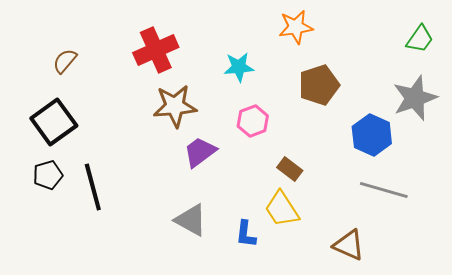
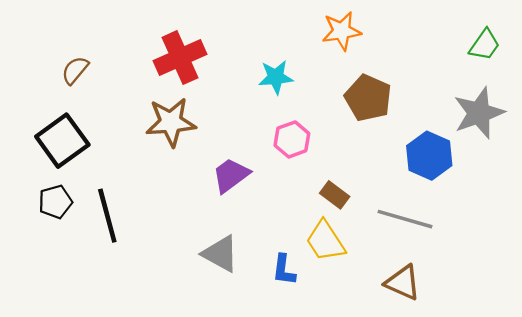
brown pentagon: (319, 85) -> (368, 98), turned -30
brown star: (175, 106) -> (171, 122), moved
gray line: (384, 190) -> (405, 219), moved

